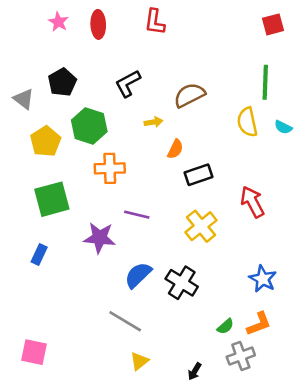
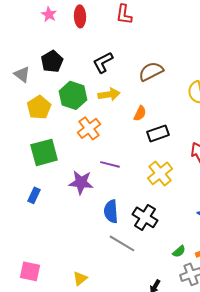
yellow arrow: (153, 122) -> (109, 94), moved, size x1.5
orange cross: (110, 168) -> (89, 128), turned -35
blue semicircle: (138, 275) -> (111, 211), turned -50
gray line: (125, 321) -> (122, 243), moved
yellow triangle: (139, 361) -> (80, 278), moved

